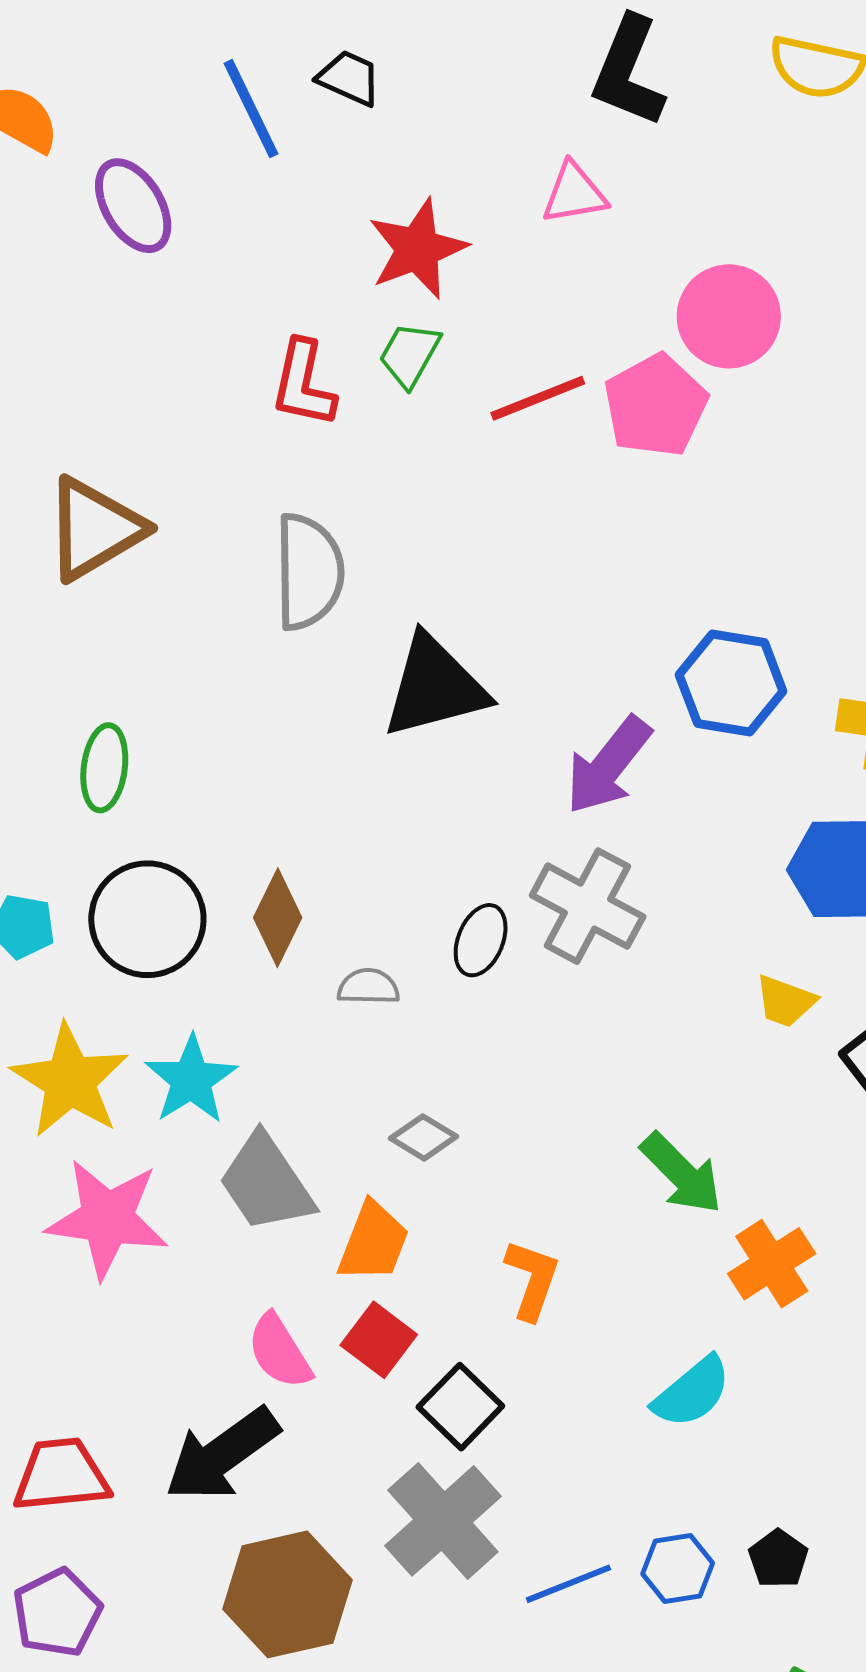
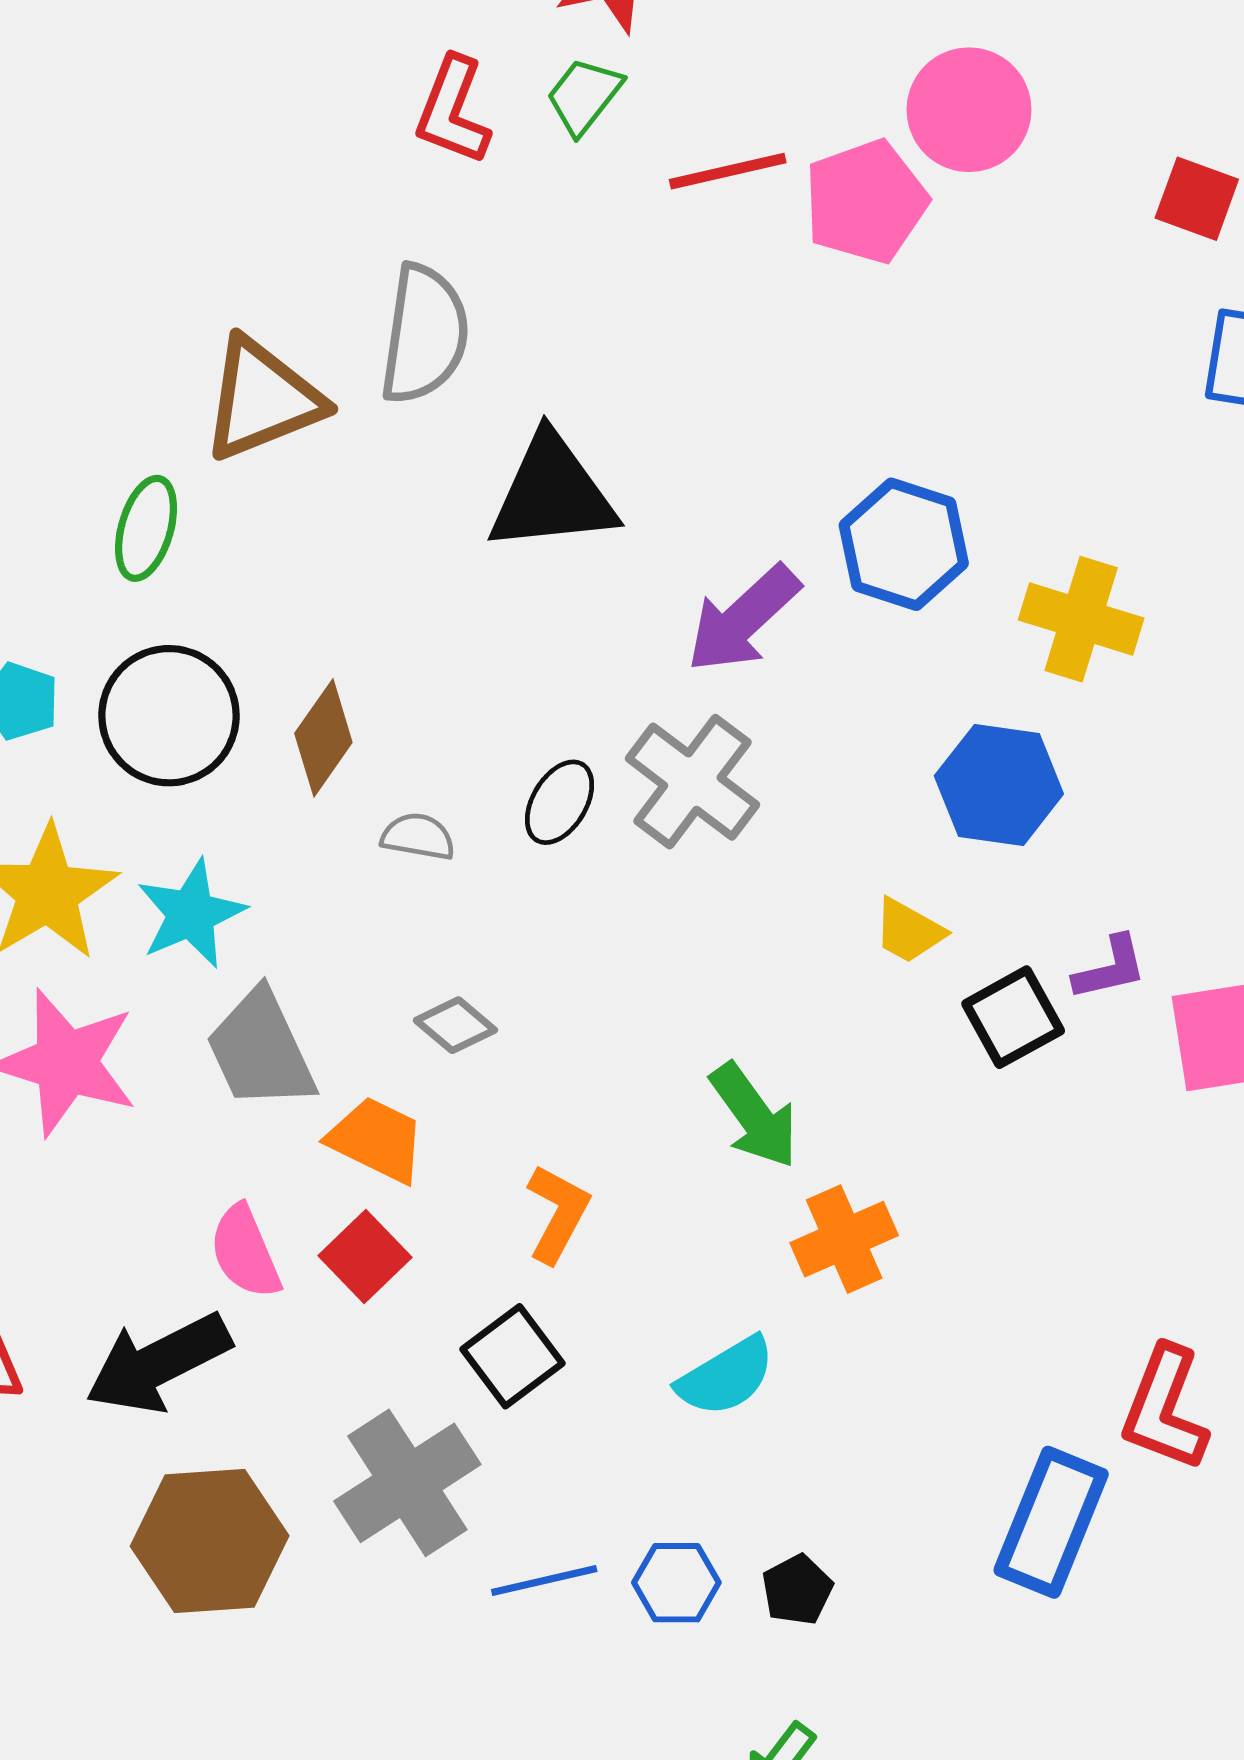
brown triangle: (94, 529) -> (262, 399), moved
orange trapezoid: (373, 1242) -> (377, 1140), turned -94
black square: (460, 1407) -> (512, 1356), moved

